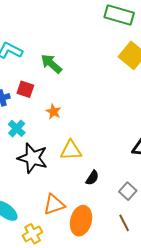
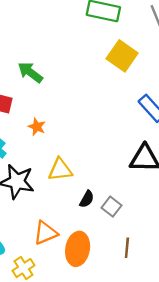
gray square: (128, 191) -> (112, 207), moved
brown line: (124, 223) -> (127, 248), turned 36

